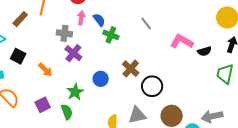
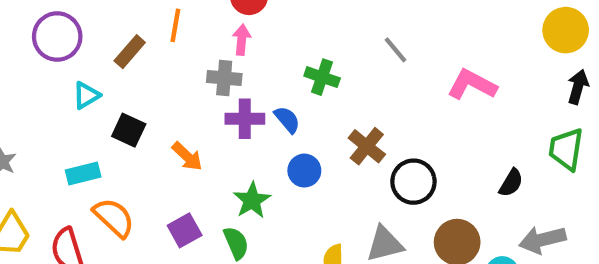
pink arrow: (81, 18) -> (242, 40), moved
blue semicircle: (99, 20) -> (287, 120), moved
black semicircle: (204, 51) -> (511, 183), moved, turned -40
purple cross: (73, 53) -> (245, 119), turned -36

